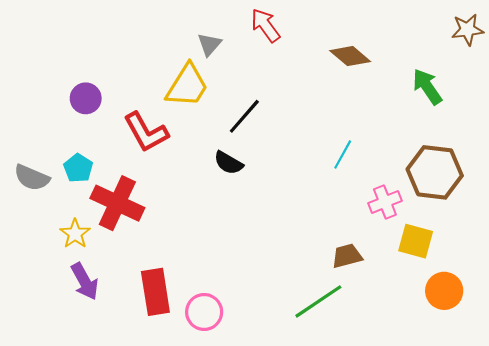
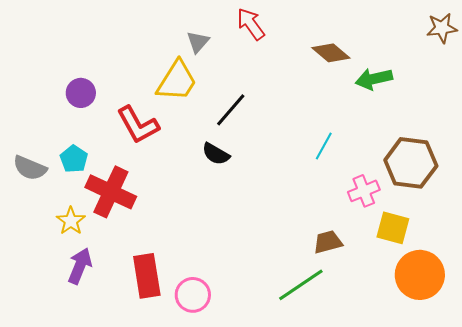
green arrow: (427, 87) -> (374, 79), moved, turned -69
purple arrow: (85, 281) -> (80, 266), turned -129
orange circle: (444, 291) -> (420, 275), size x1.4

